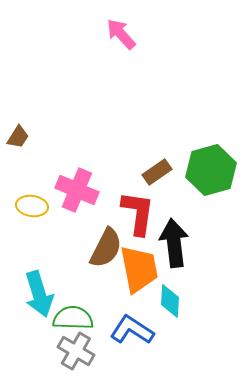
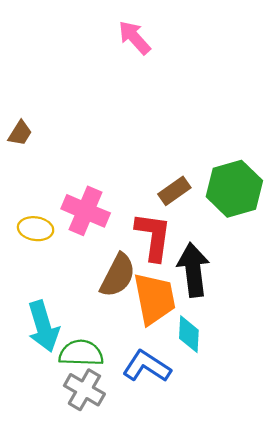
brown trapezoid: (18, 137) -> (20, 133), moved

